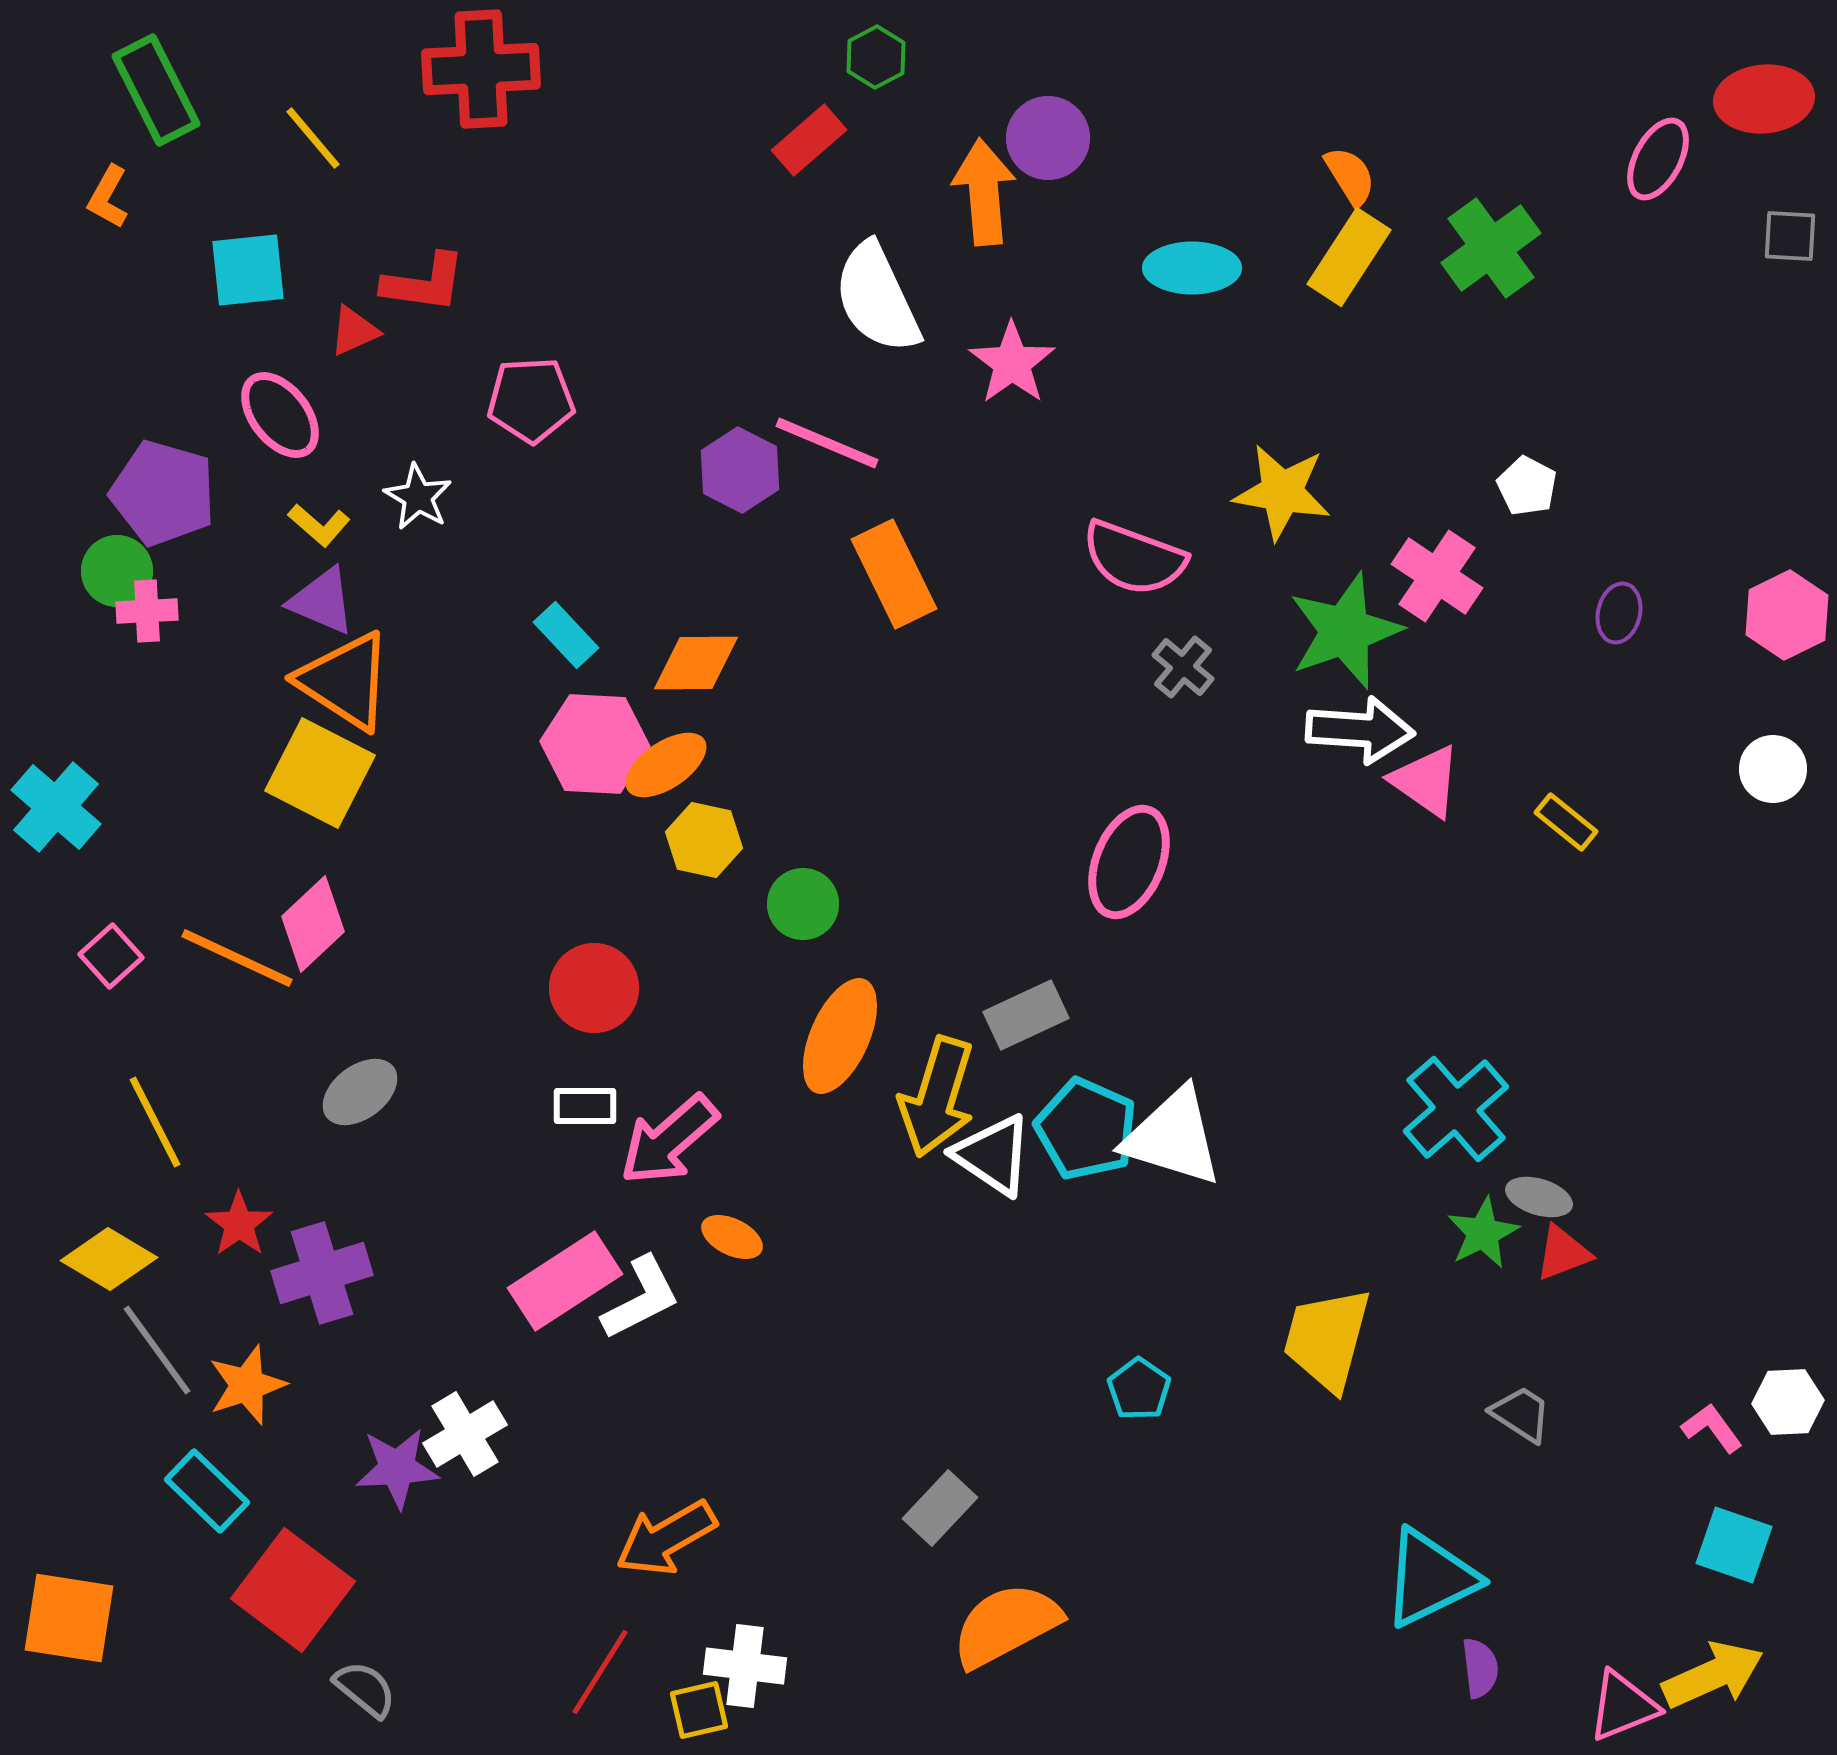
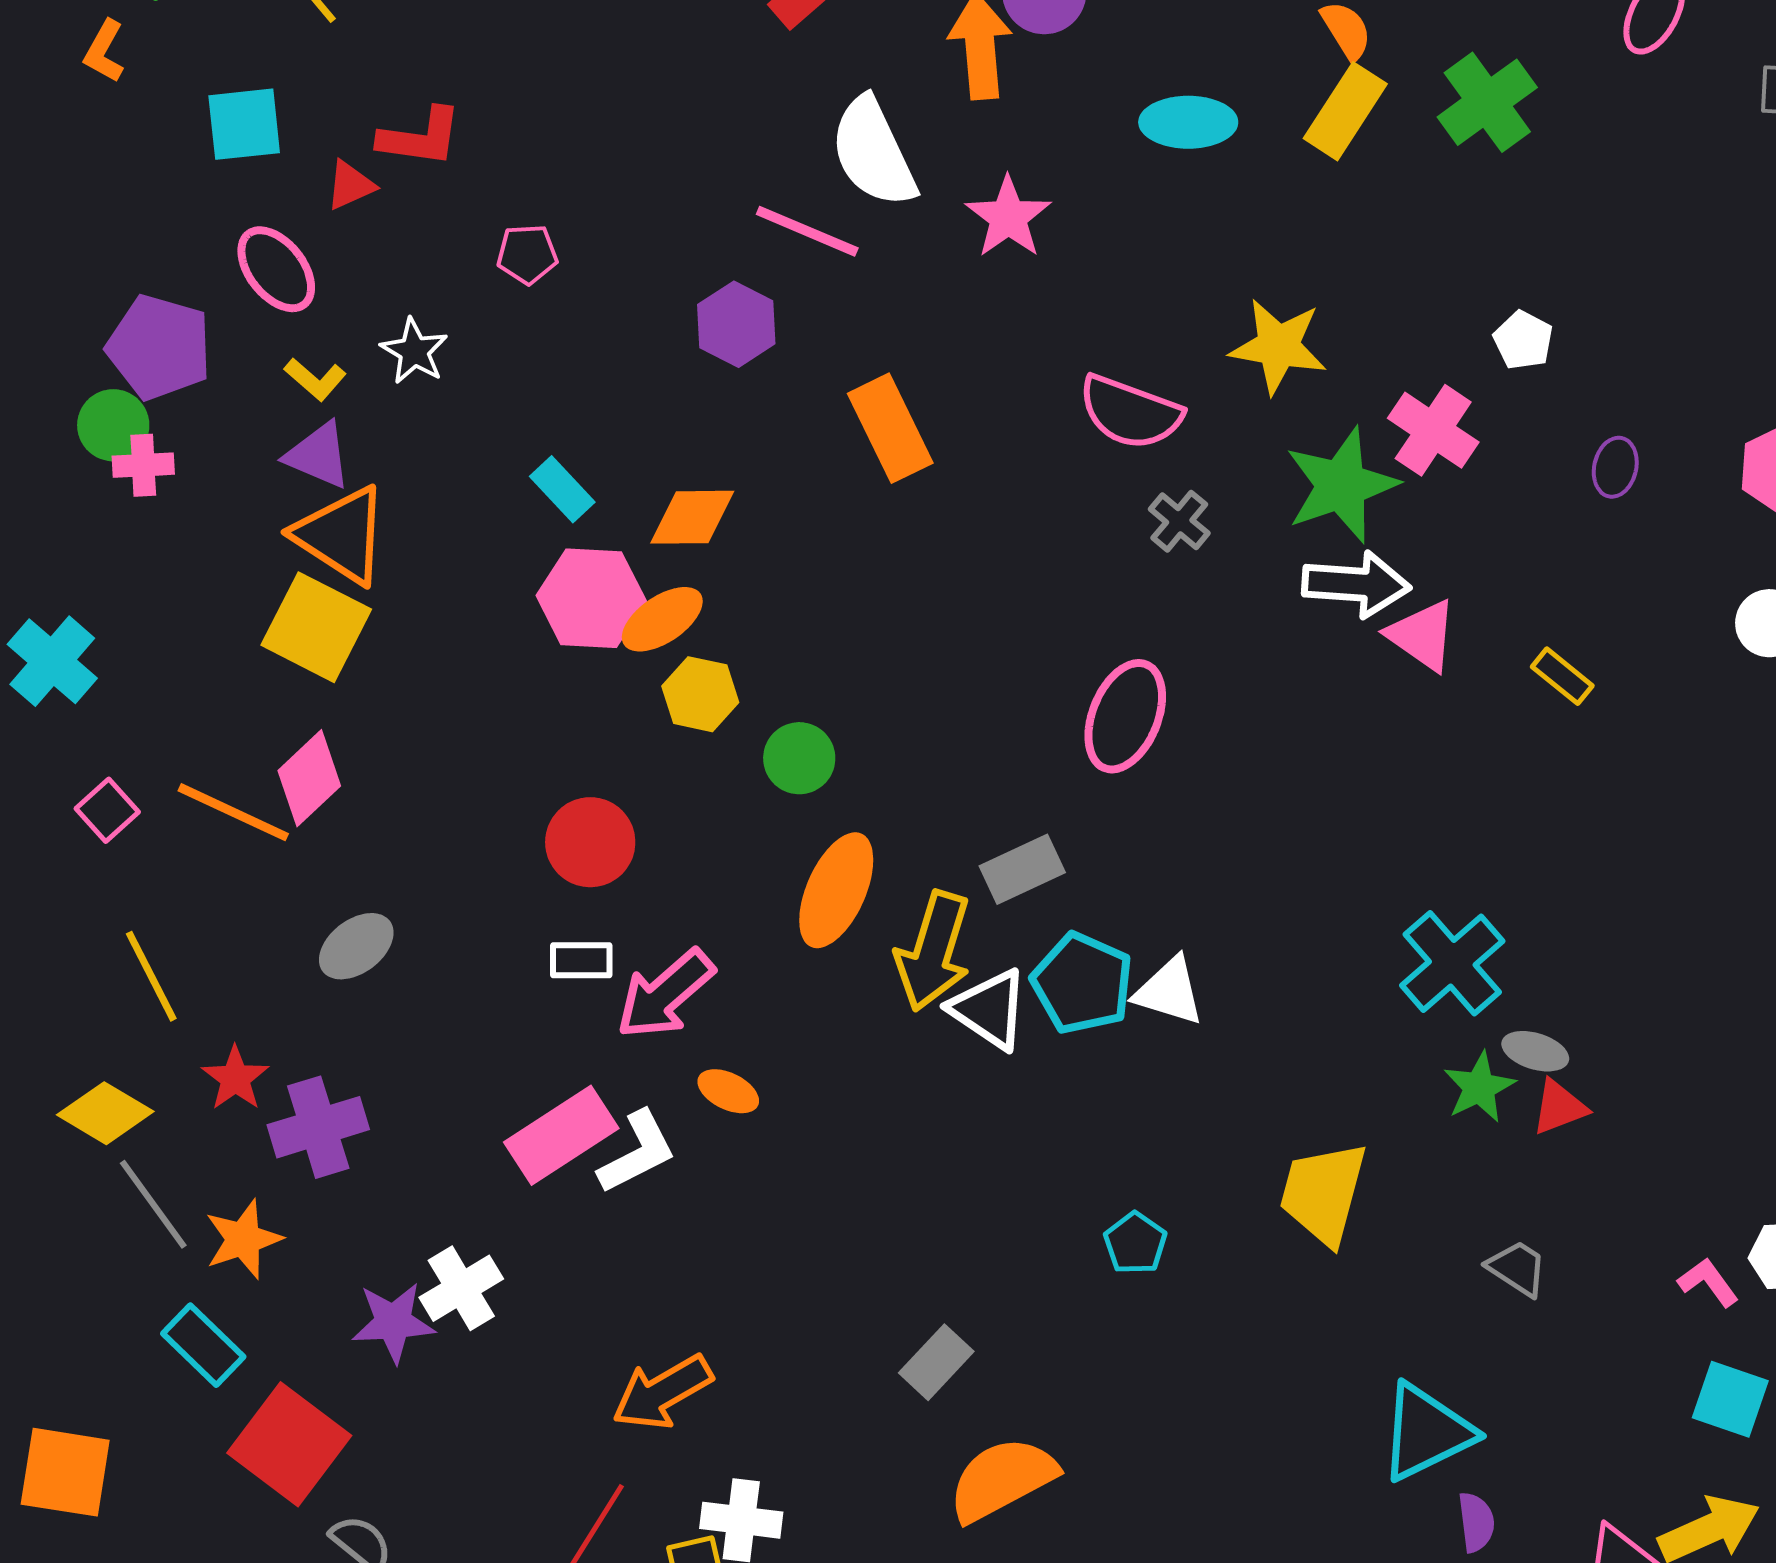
pink pentagon: (531, 400) -> (527, 254), size x0.7
pink line: (827, 443) -> (807, 231), moved
white triangle: (1173, 1137) -> (1169, 991), size x0.7

